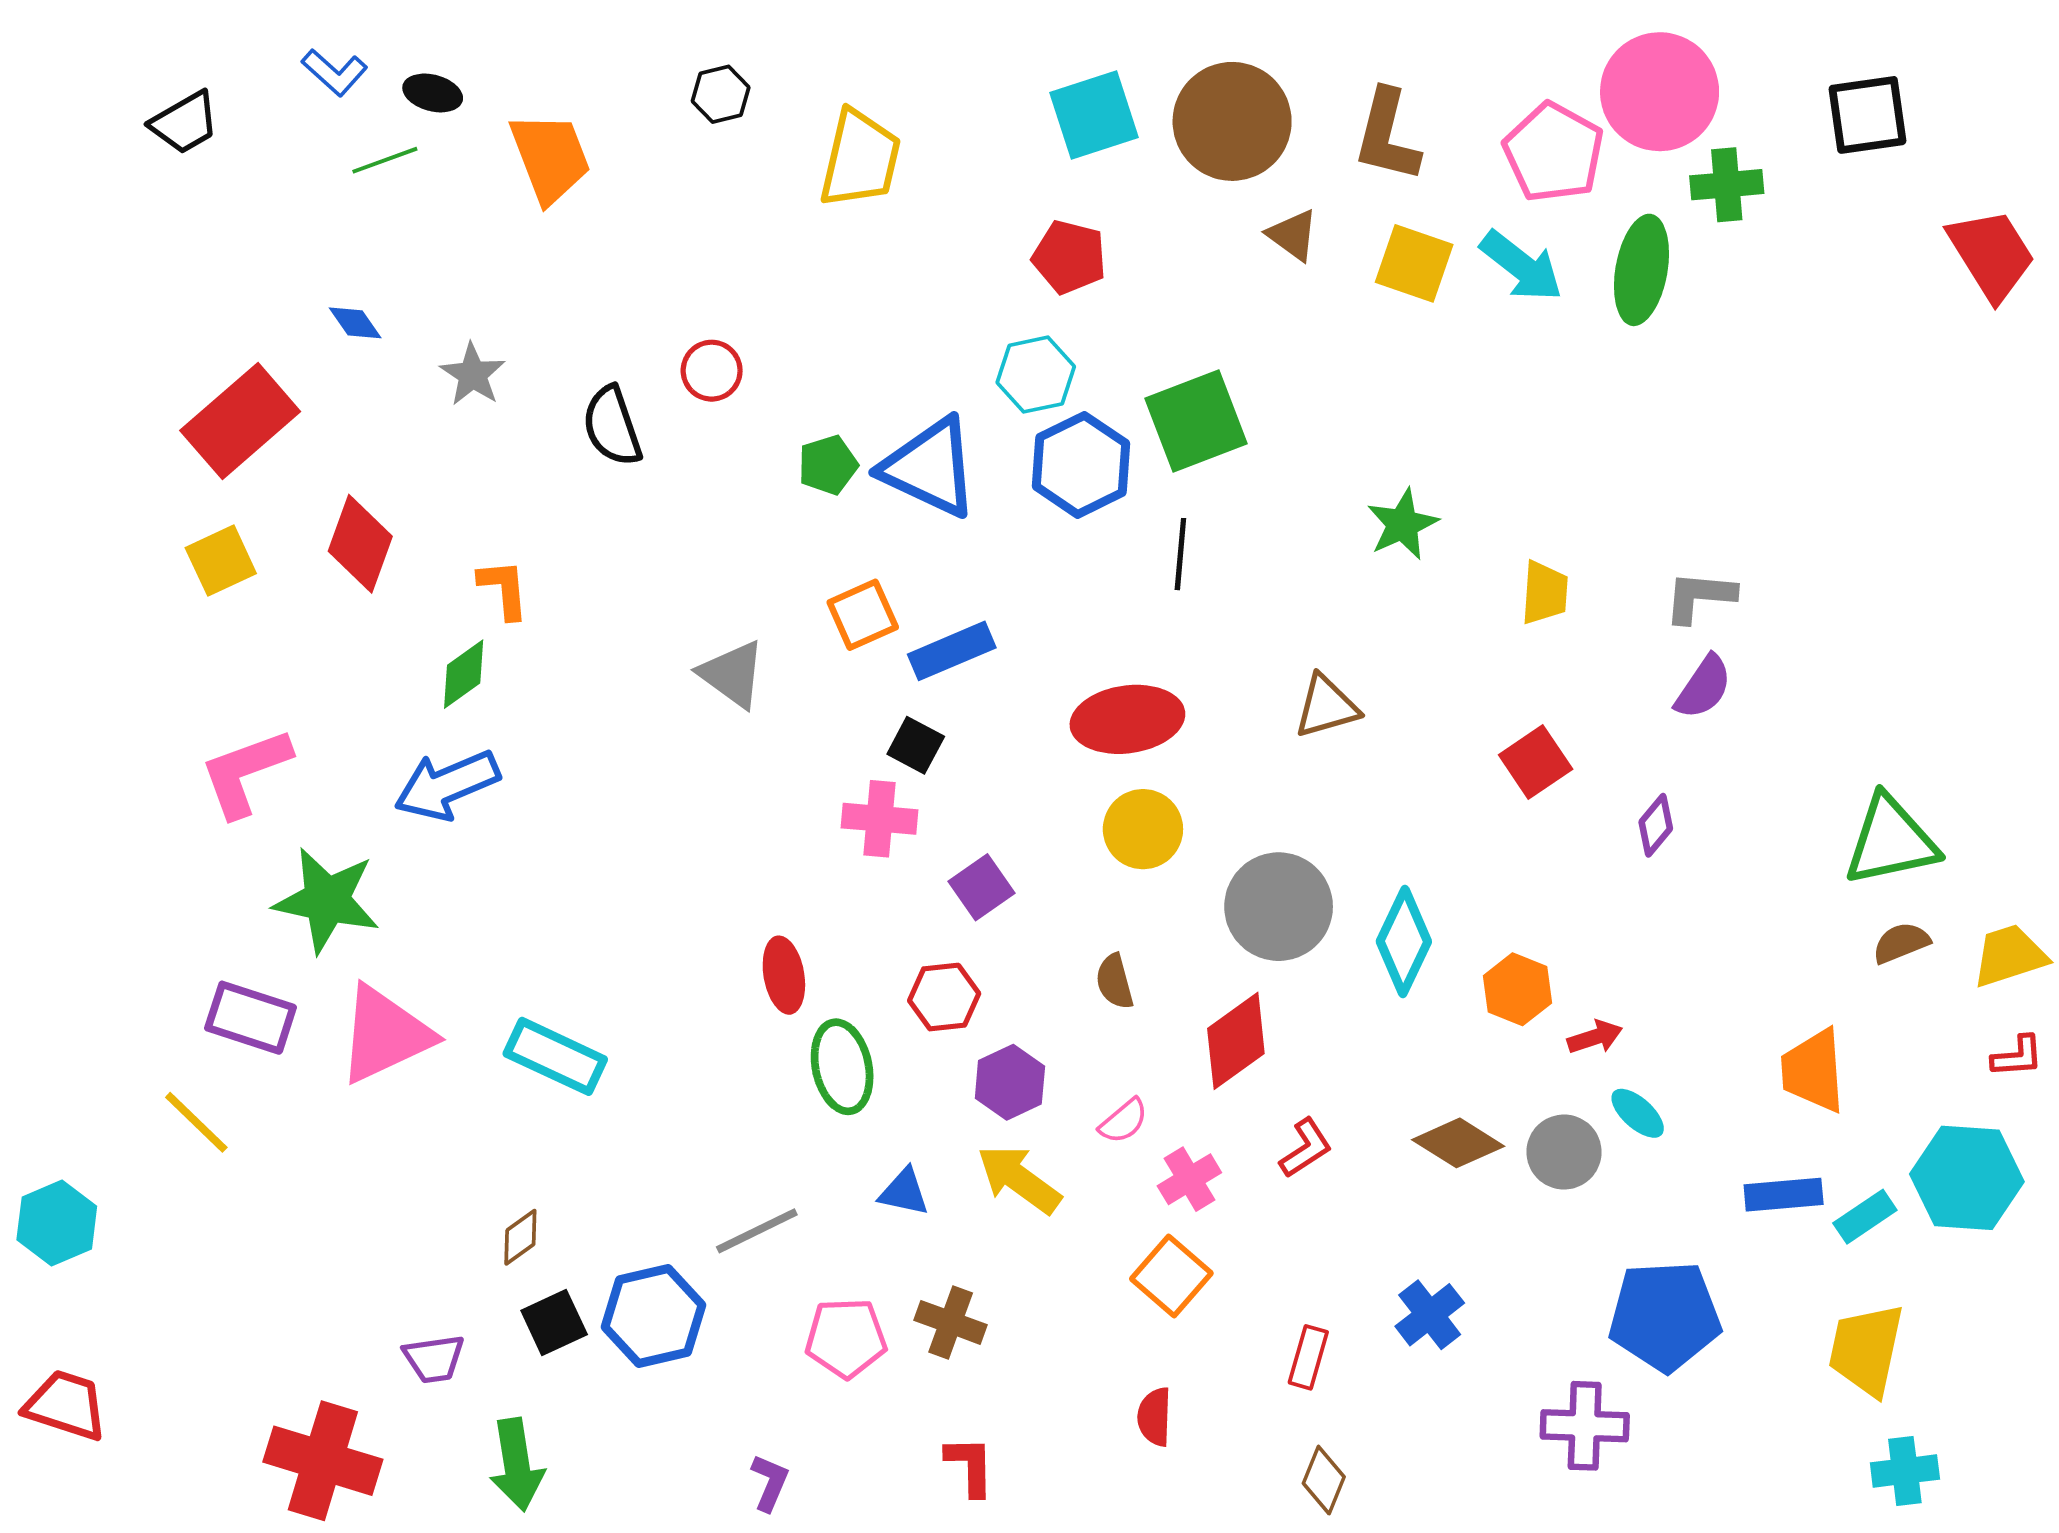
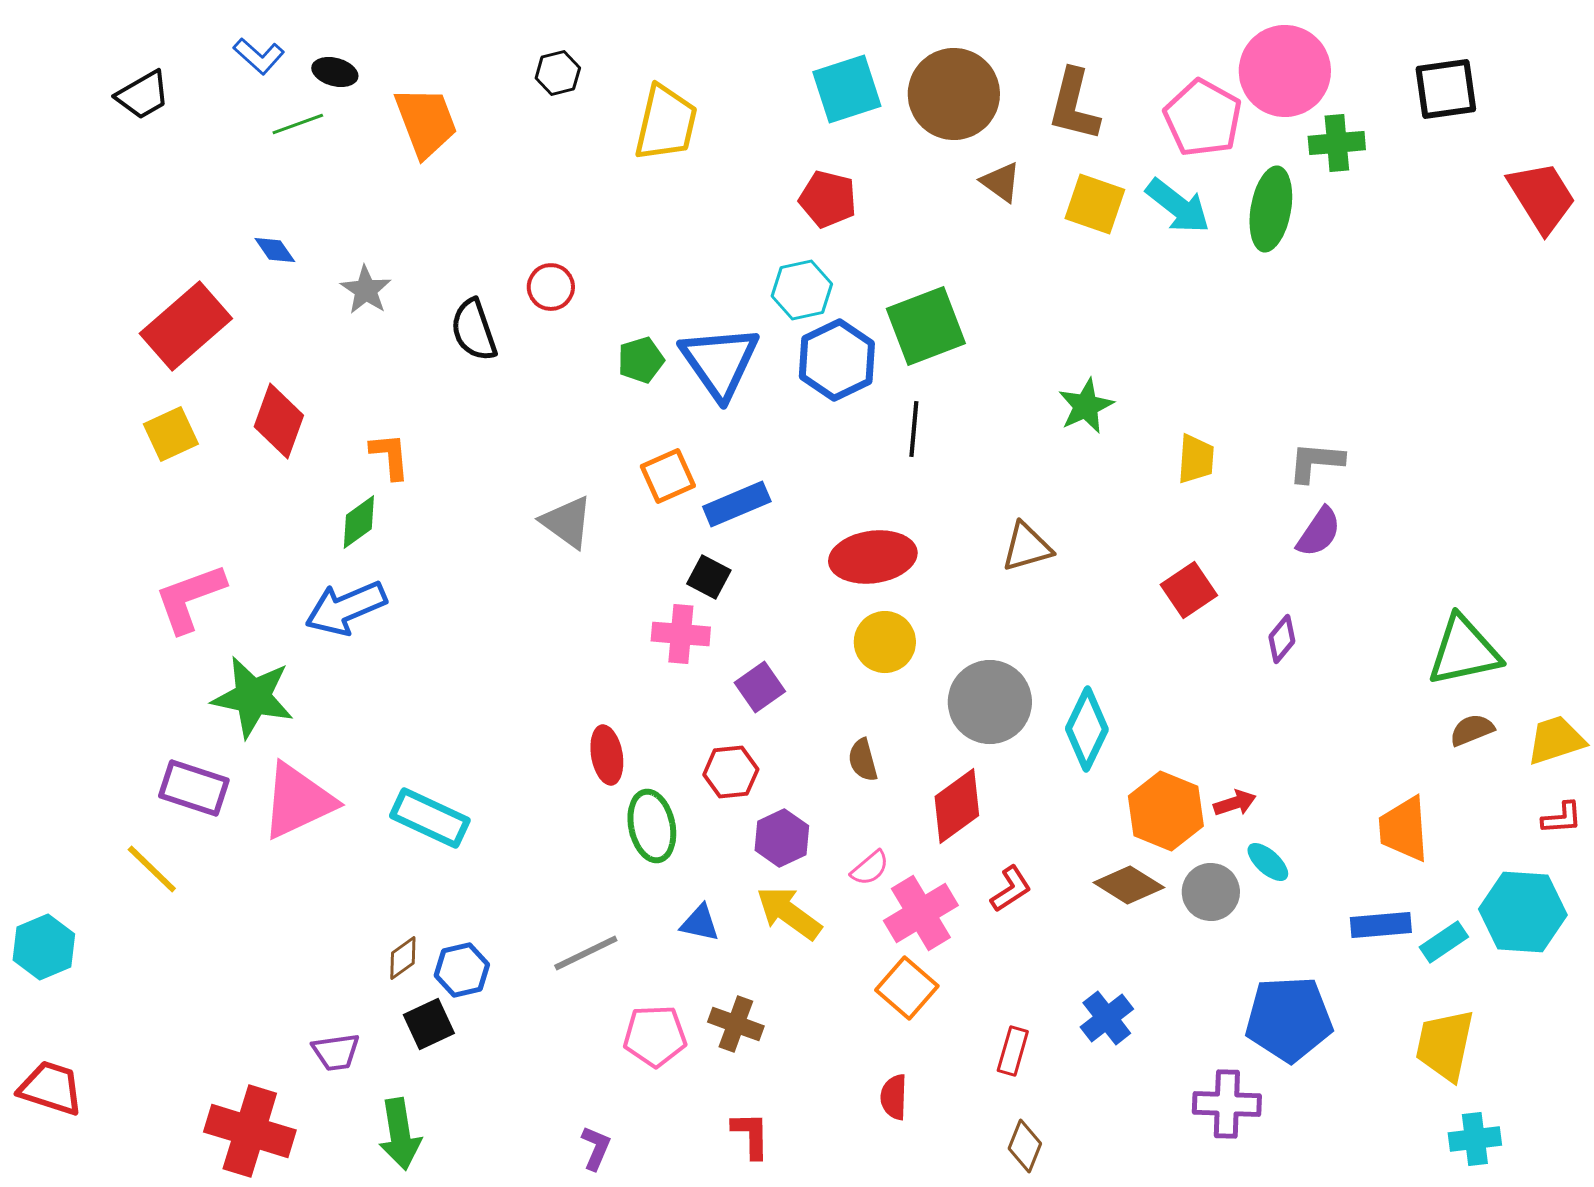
blue triangle: (930, 468) -> (720, 362), turned 30
orange hexagon: (1518, 989) -> (1166, 811), moved, size x1.4
pink cross: (1189, 1179) -> (921, 913), size x1.5
blue hexagon: (653, 1316) -> (462, 970), moved, size x0.7

